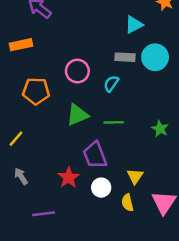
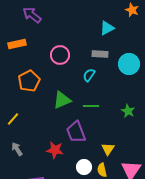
cyan circle: (155, 57) -> (129, 64), moved
pink circle: (77, 71) -> (60, 55), moved
orange pentagon: (36, 91) -> (29, 81), turned -30
red star: (69, 178) -> (55, 150), turned -30
white circle: (101, 188) -> (84, 167), moved

